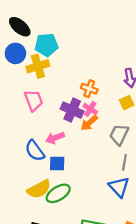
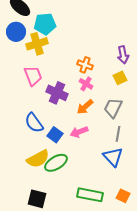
purple cross: (72, 110) -> (57, 93), moved
orange arrow: (89, 123) -> (85, 107), moved
pink arrow: (55, 138) -> (79, 132), moved
blue square: (57, 163) -> (55, 135), turned 35

